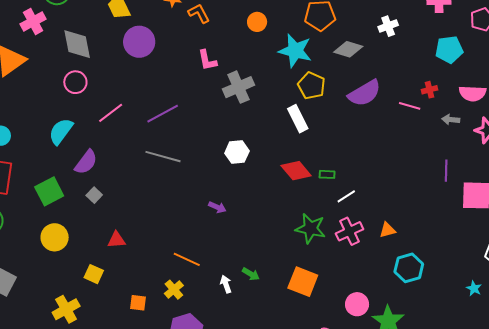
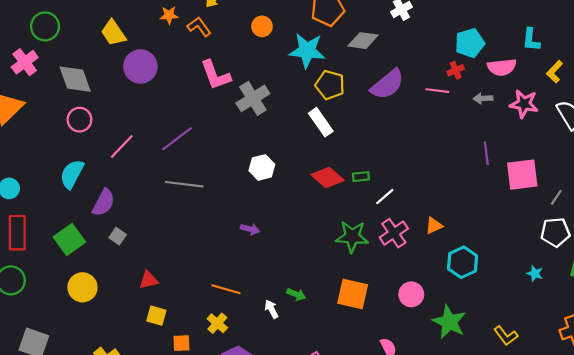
cyan pentagon: (449, 50) -> (470, 43), moved
pink L-shape: (207, 60) -> (216, 75), size x1.4
yellow square: (94, 274) -> (156, 316), moved
pink circle: (357, 304) -> (411, 294), moved

